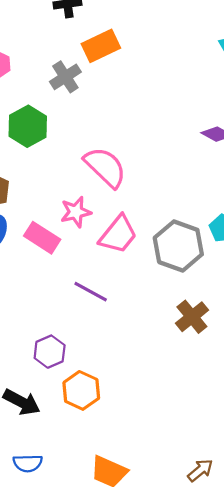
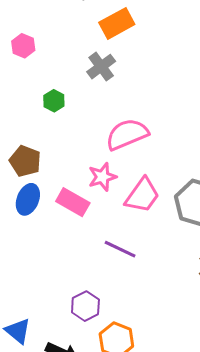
gray cross: (65, 77) -> (101, 67), moved
green hexagon: (28, 126) -> (54, 101), size x0.6
pink semicircle: (105, 167) -> (127, 134), turned -63

